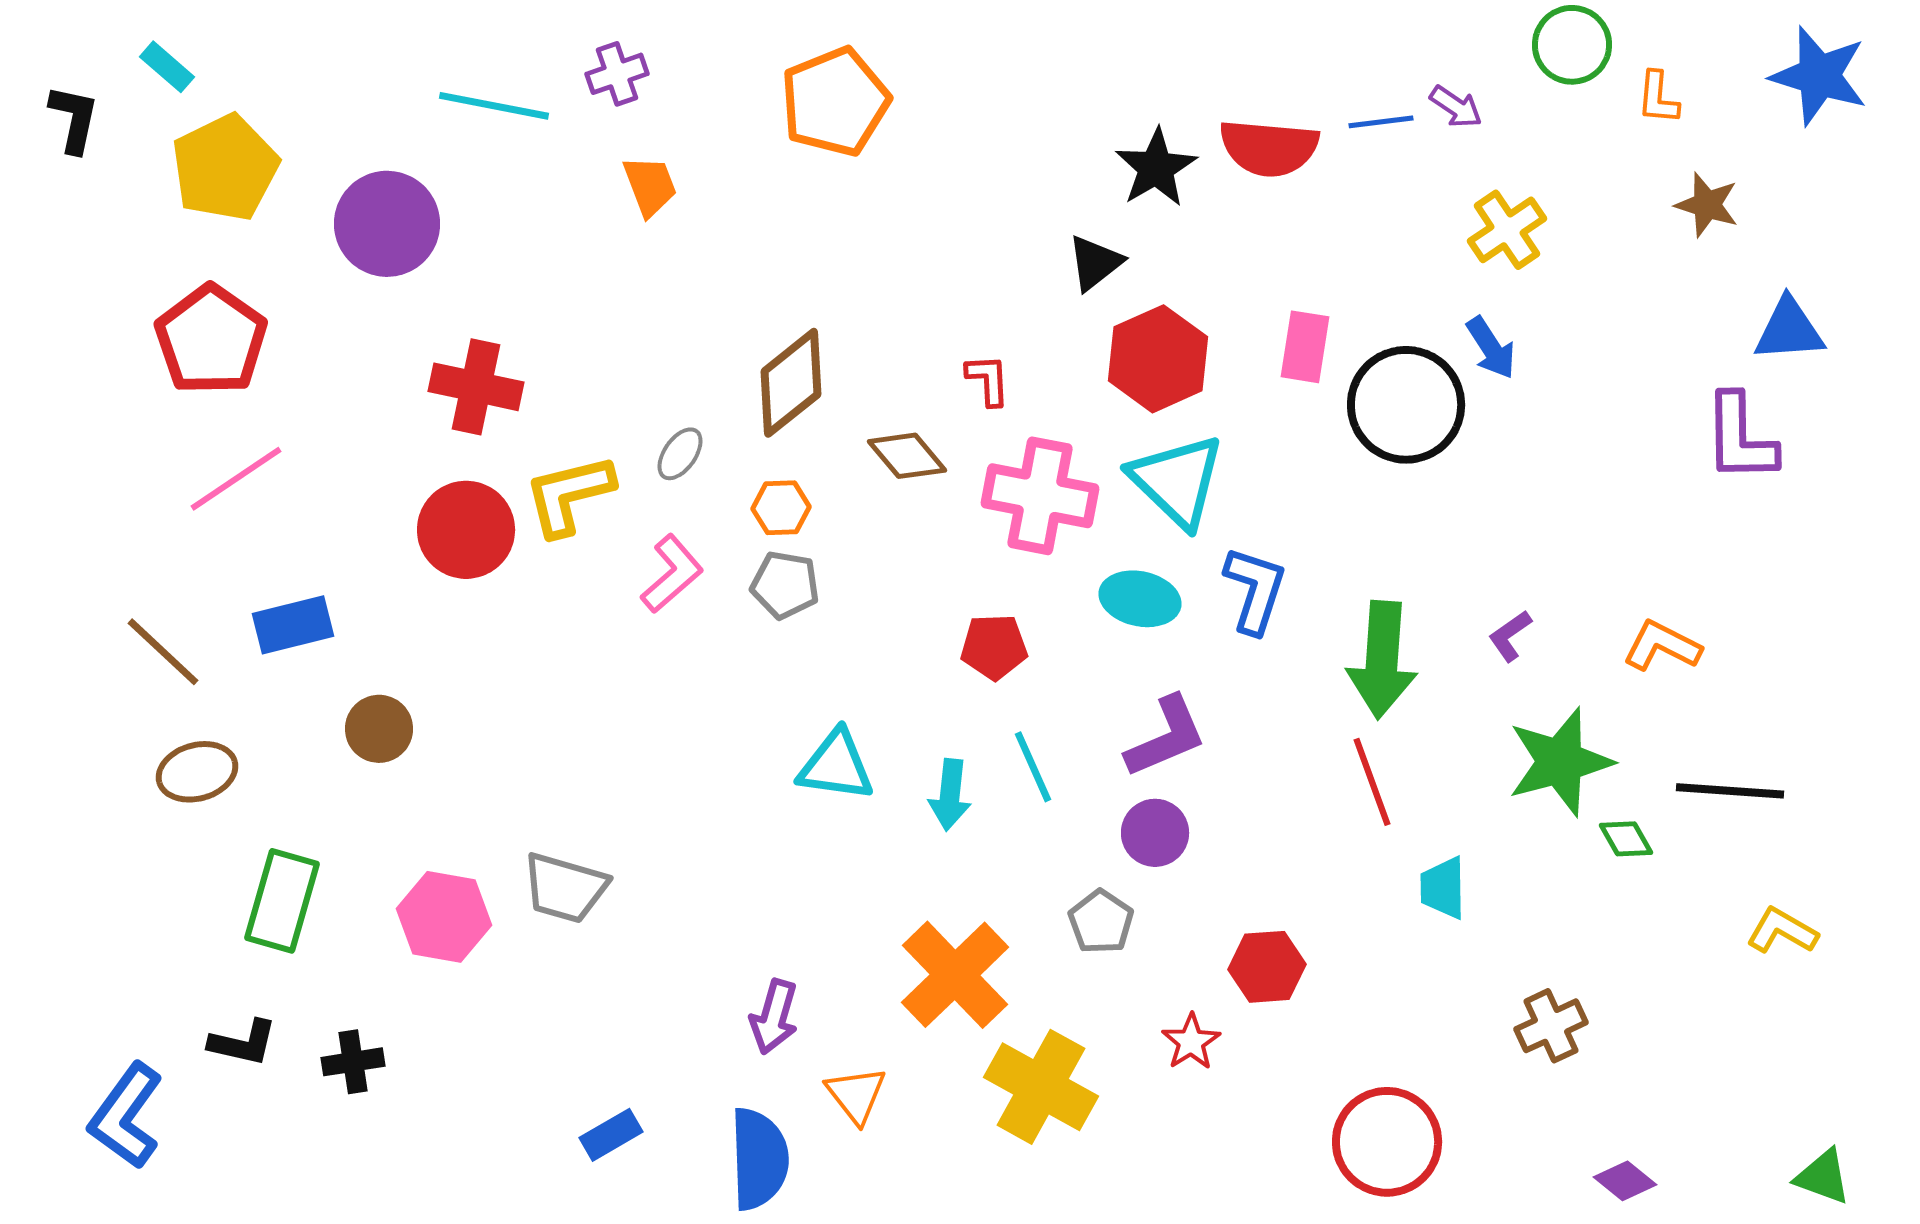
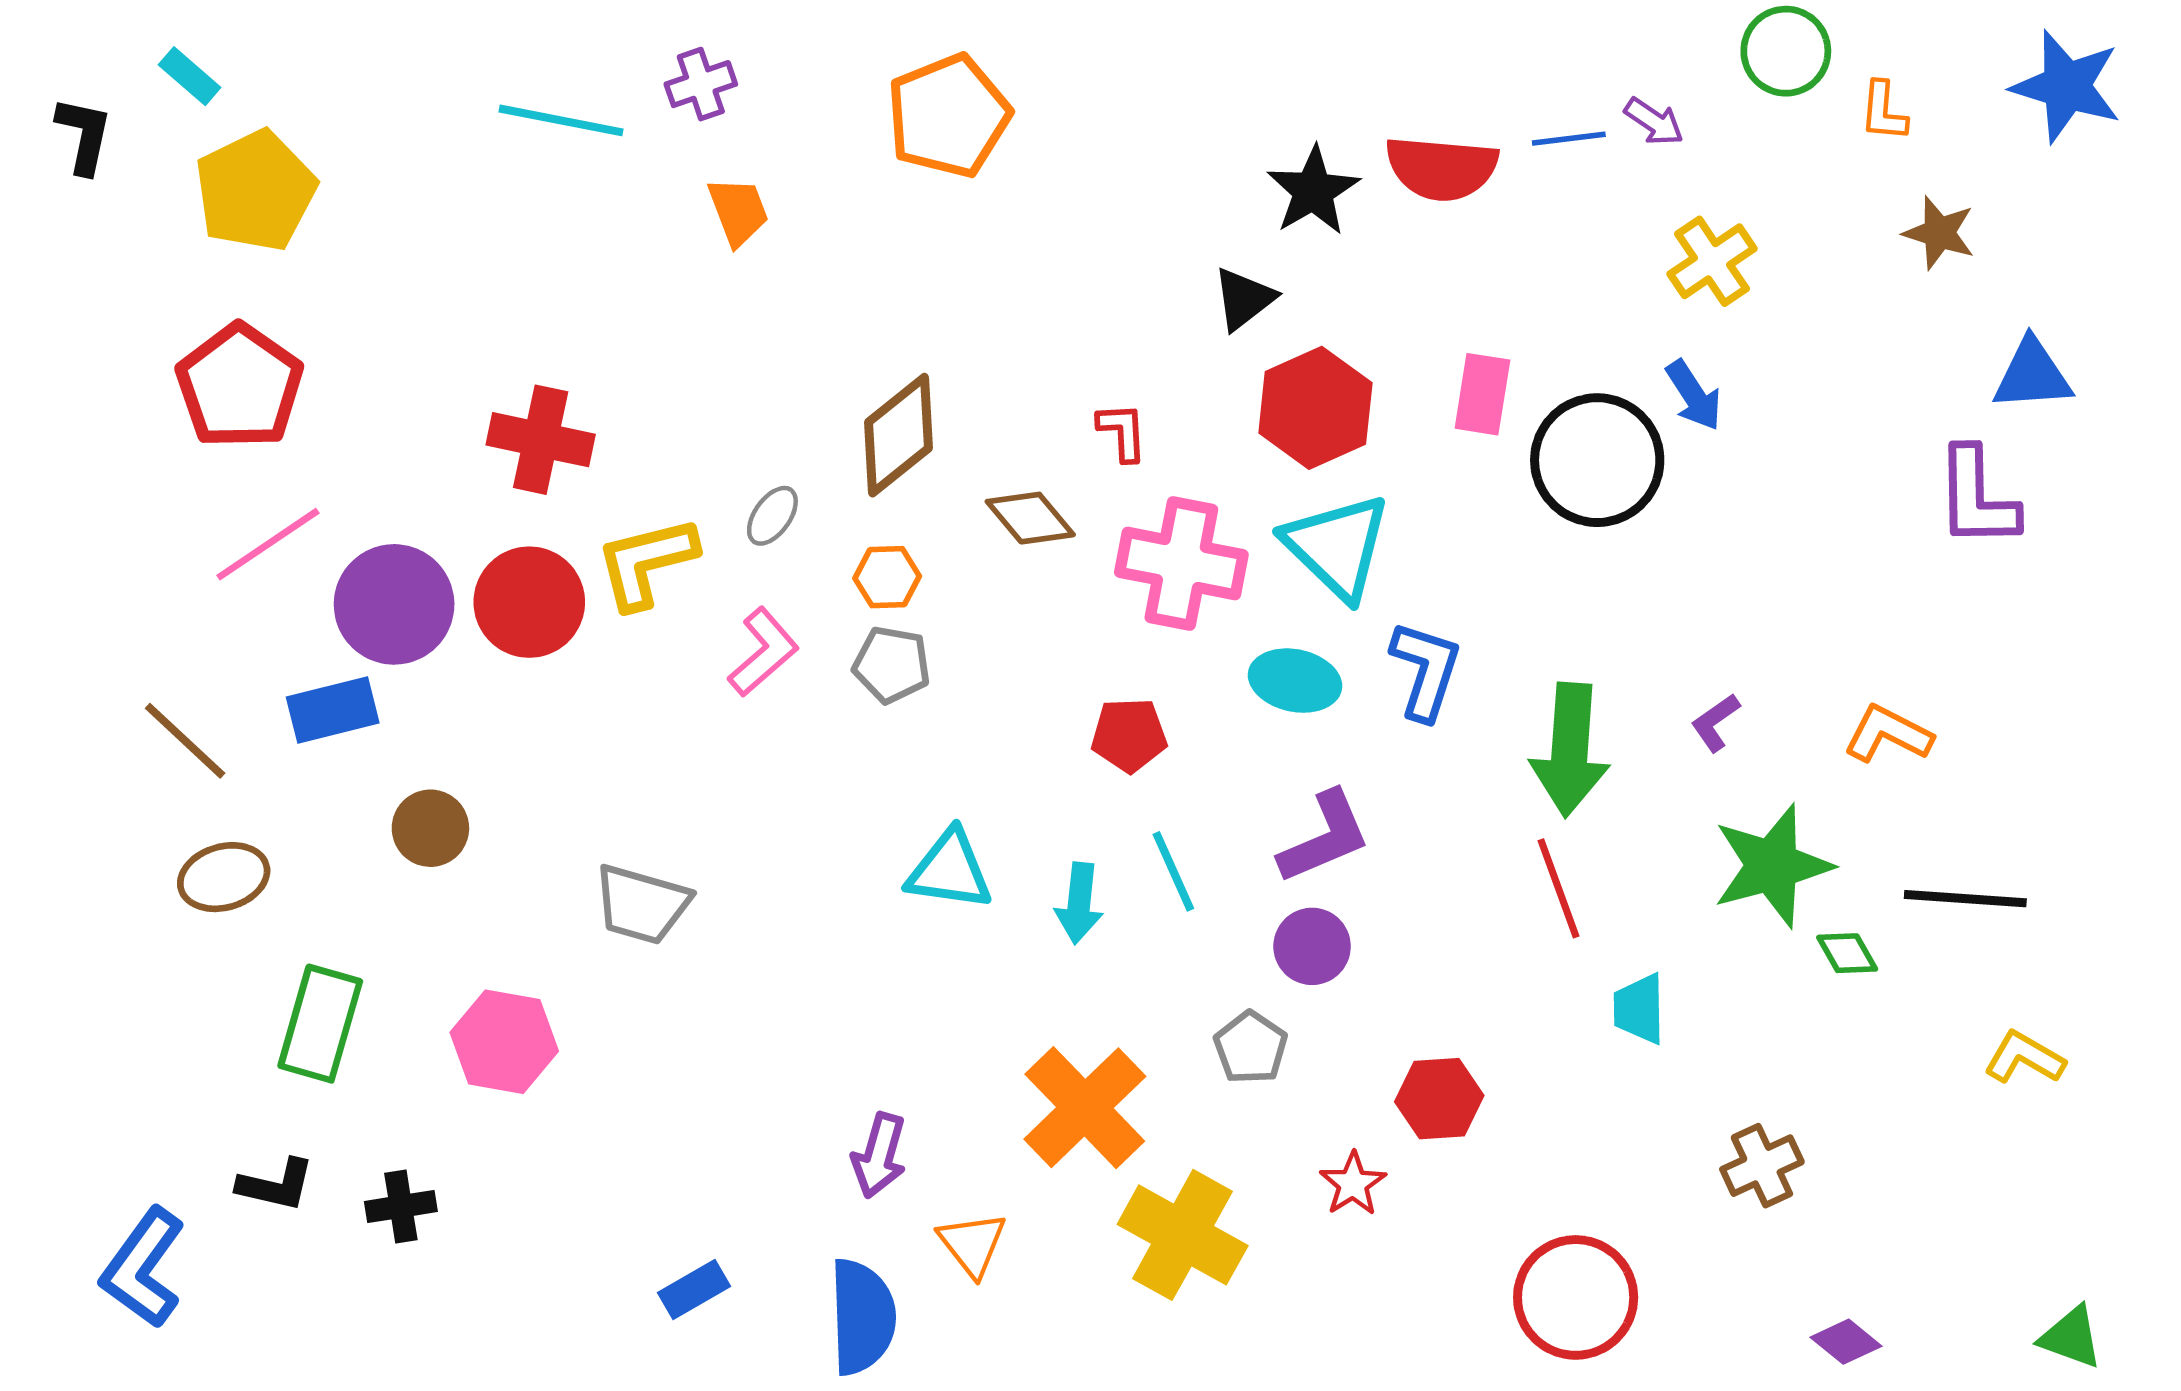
purple circle: (387, 224) -> (394, 604), moved
gray trapezoid: (565, 888) -> (642, 904), moved

